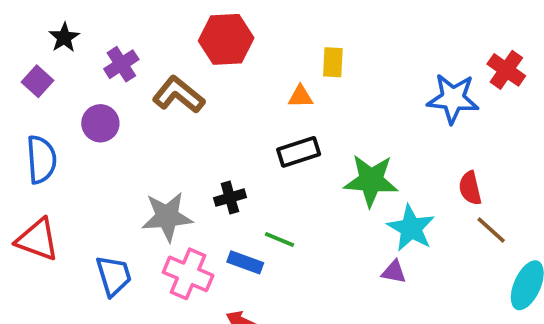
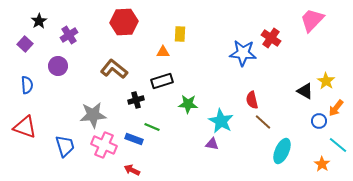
brown L-shape: (179, 95) -> (114, 69), moved
blue semicircle: (41, 159) -> (27, 85), size x0.7
green star: (371, 180) -> (188, 104), moved, size x0.7
black cross: (230, 198) -> (136, 100), moved

